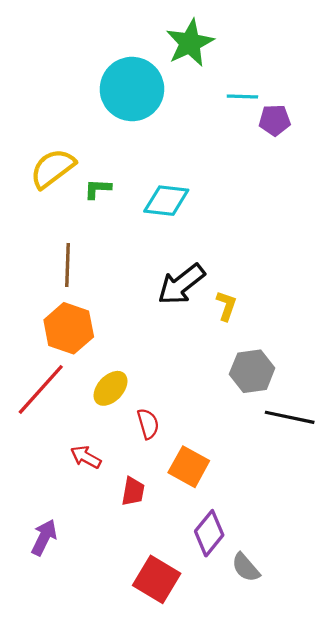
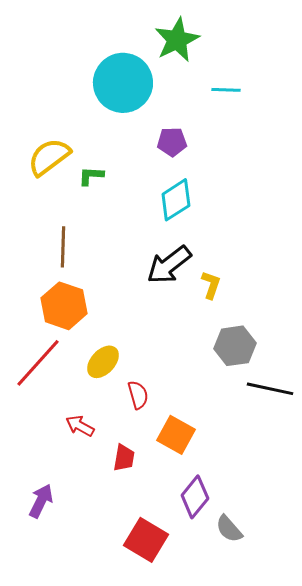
purple pentagon: (275, 120) -> (172, 142), moved
cyan diamond: (166, 201) -> (176, 200), moved, turned -39

